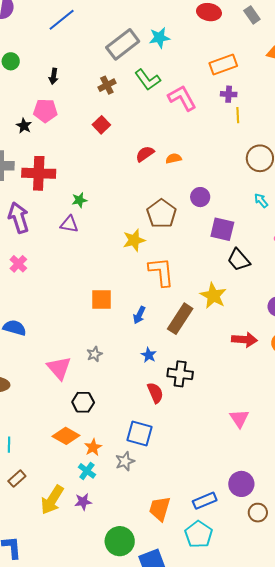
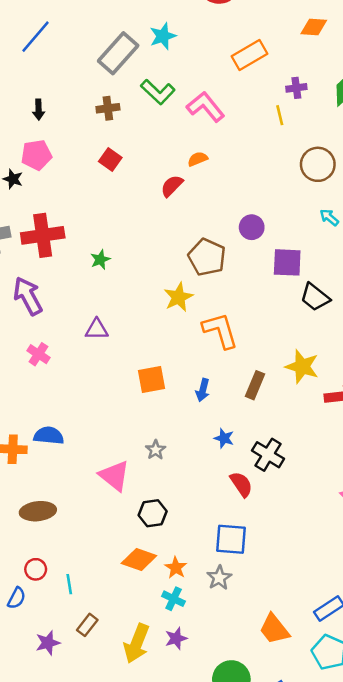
brown cross: (107, 85) -> (108, 108), turned 30
purple cross: (229, 94) -> (296, 88), moved
orange semicircle: (174, 158) -> (198, 159), moved
purple triangle: (69, 224) -> (97, 329), moved
yellow star: (213, 296) -> (302, 367), moved
brown rectangle: (180, 319) -> (255, 385), size x0.7
black cross: (180, 374) -> (268, 455), turned 35
orange trapezoid: (160, 509) -> (274, 629), turned -44

